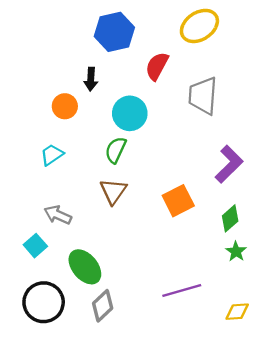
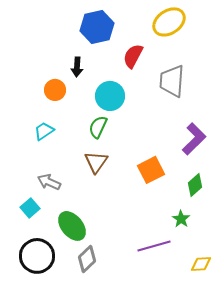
green star: (236, 251) -> (181, 219), moved

